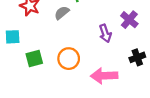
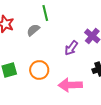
purple arrow: (105, 33) -> (71, 48), turned 56

